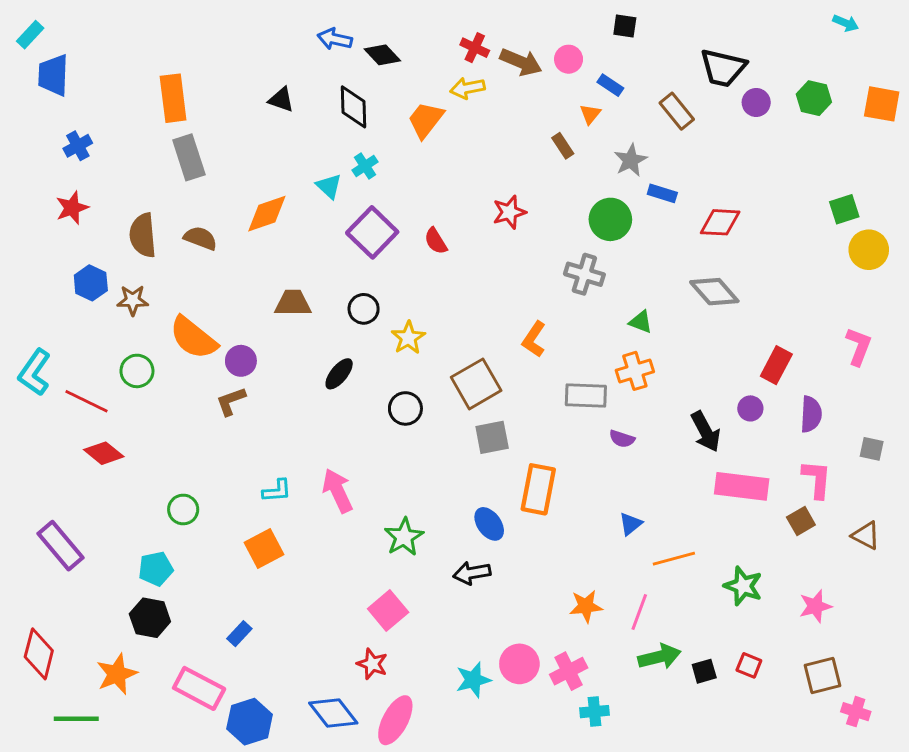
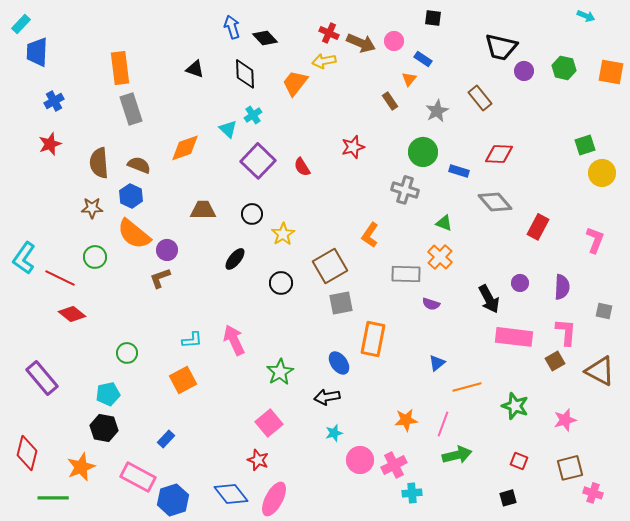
blue arrow: (335, 39) -> (232, 27), turned 60
brown rectangle: (677, 111) -> (480, 98), moved
blue rectangle: (662, 193) -> (459, 171), moved
blue hexagon: (91, 283) -> (131, 196), moved
red rectangle: (776, 365) -> (538, 227), moved
orange cross: (635, 371) -> (440, 257), turned -30
brown triangle: (866, 535) -> (600, 371), size x1.5
black square: (704, 671) -> (508, 498), moved
cyan star: (473, 680) -> (334, 433), moved, size x0.7

